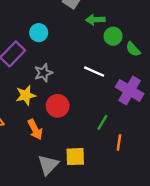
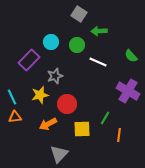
green circle: (113, 36) -> (77, 45), moved
white line: (94, 72) -> (98, 62), moved
orange arrow: (35, 129) -> (48, 124), turned 90
yellow square: (75, 157) -> (82, 129), moved

